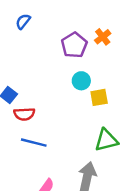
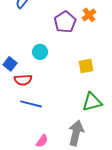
cyan circle: (81, 81) -> (40, 52), moved

